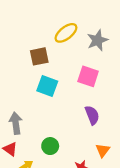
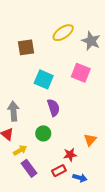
gray star: (97, 40) -> (91, 41), turned -30
brown square: (39, 56) -> (26, 47), moved
purple semicircle: (92, 115) -> (53, 108), moved

